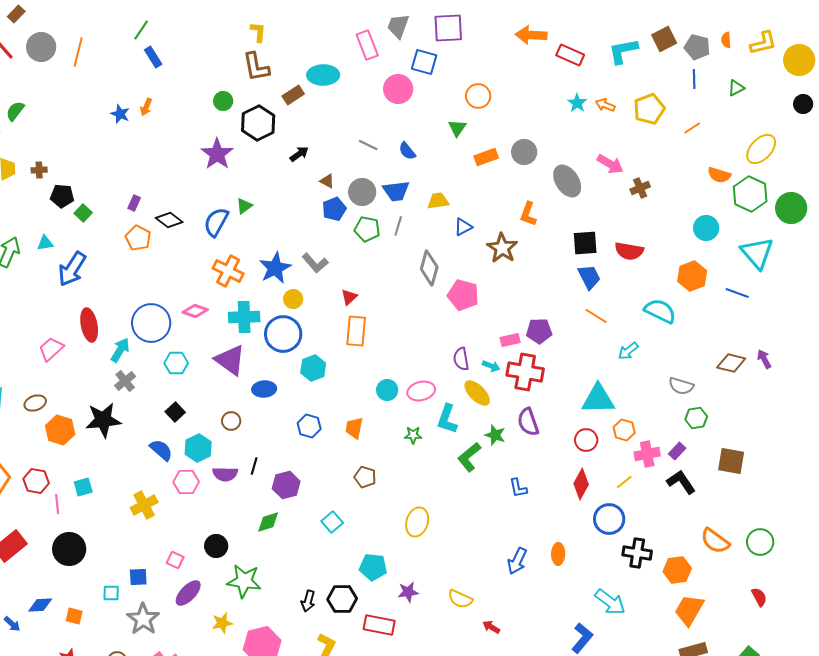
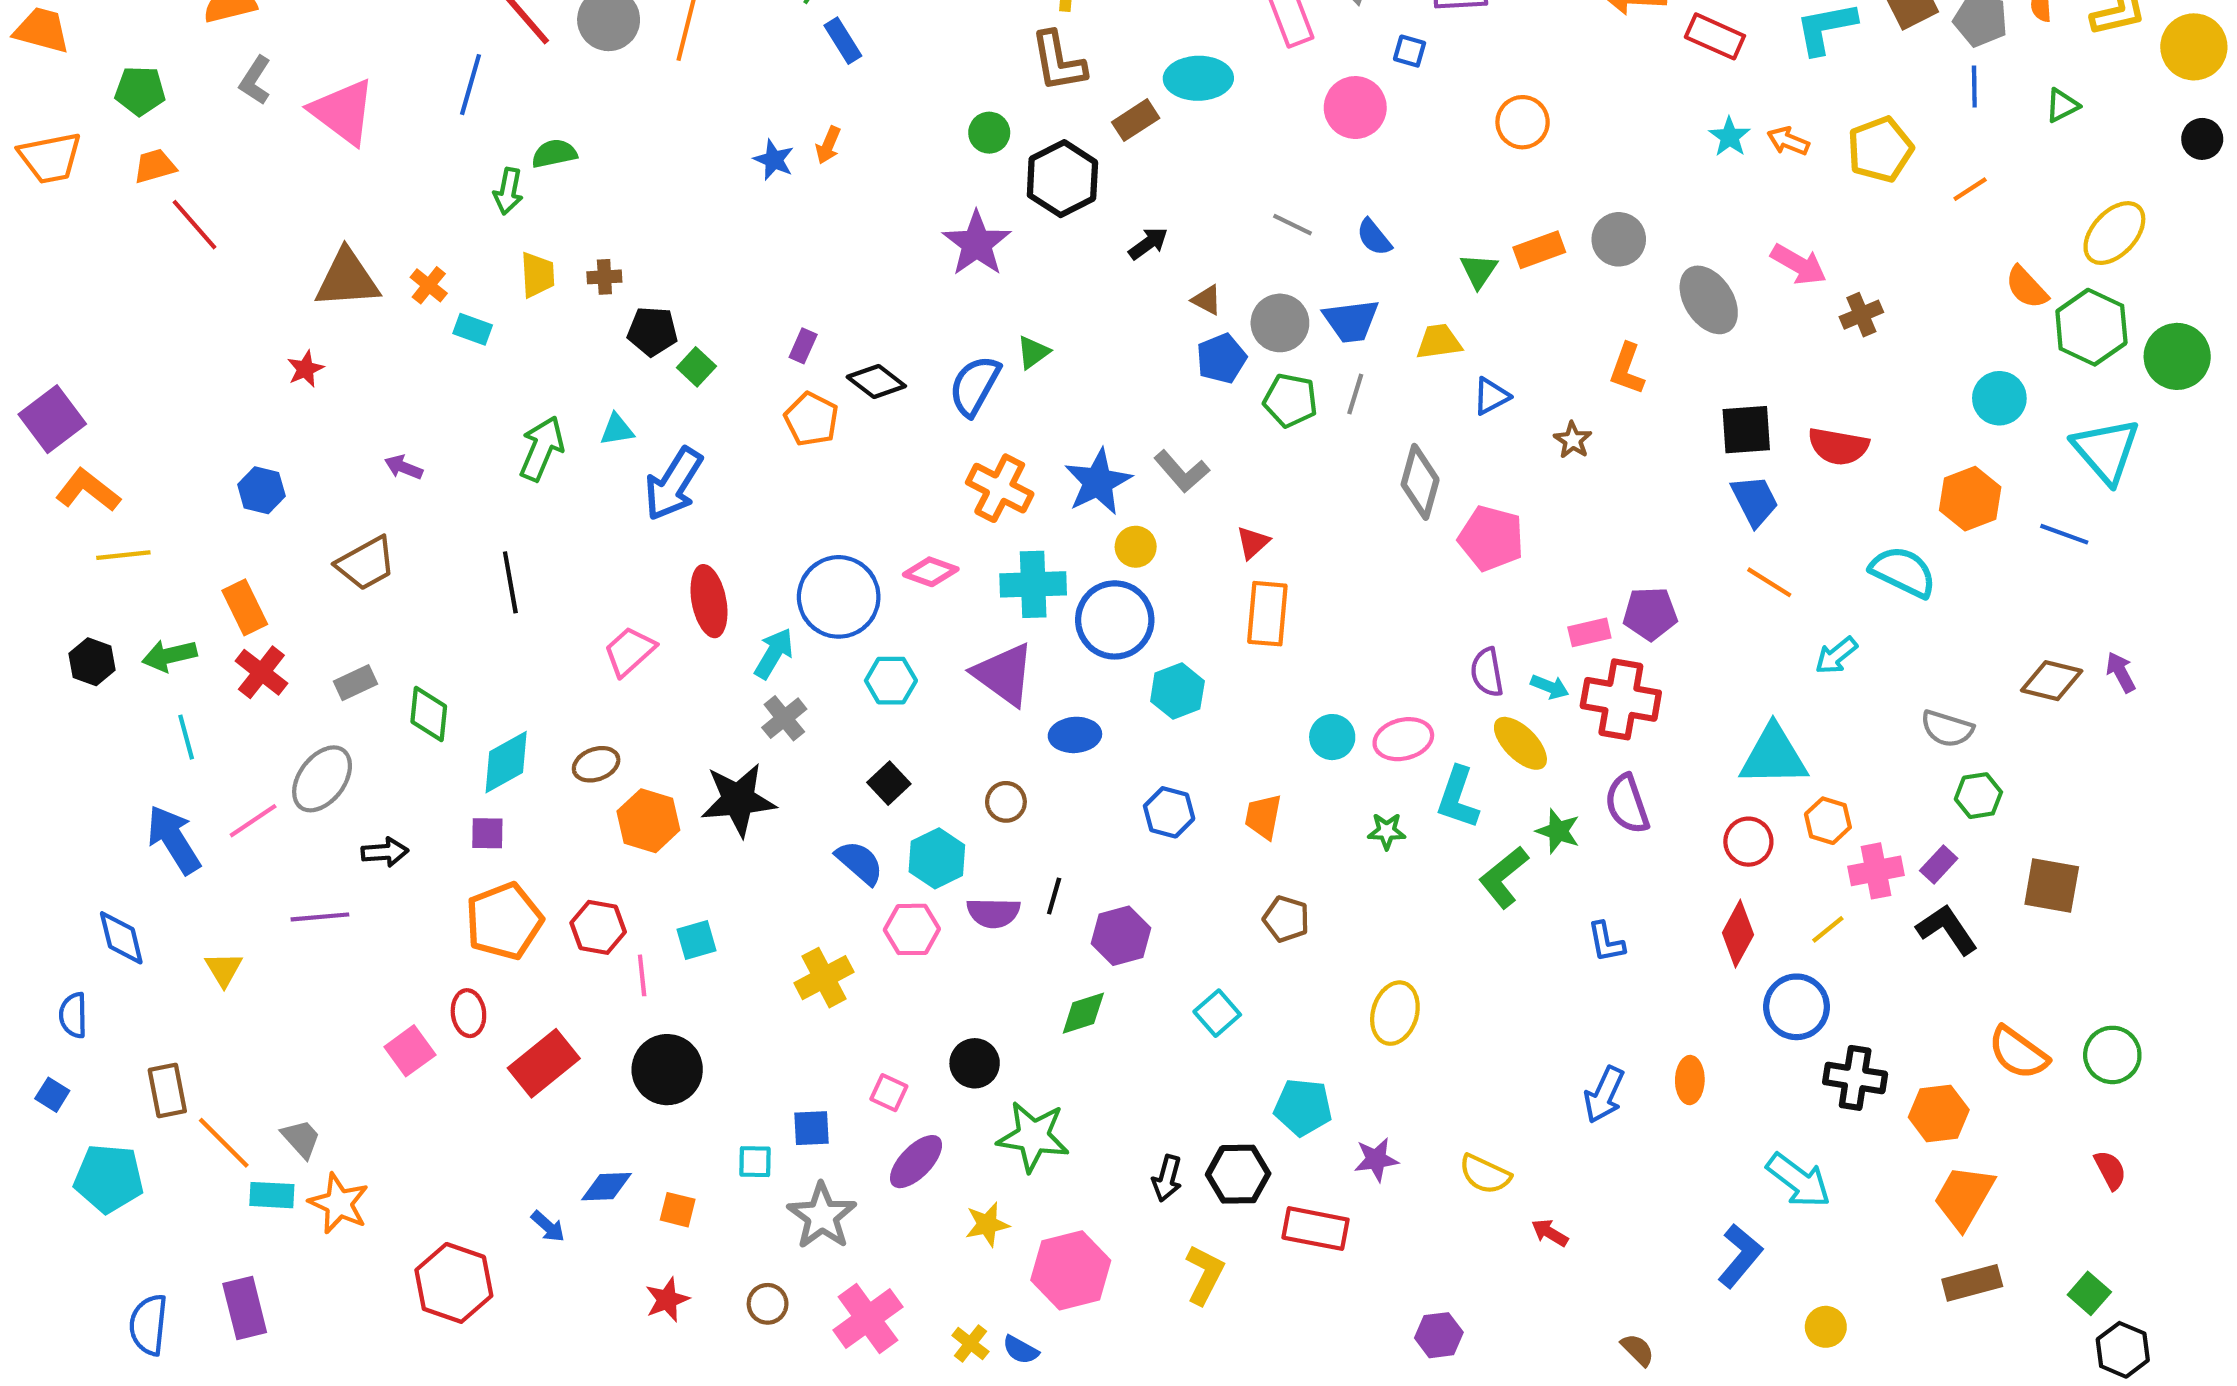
blue square: (424, 62) -> (1410, 51), size x0.6
green semicircle: (15, 111) -> (554, 154), turned 40
green triangle: (457, 128) -> (1479, 271), moved
orange semicircle: (719, 175) -> (2027, 287), turned 30
brown star: (502, 248) -> (1573, 440), size x0.6

